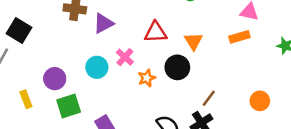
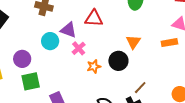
purple triangle: (103, 23) -> (68, 30), moved, turned 42
red triangle: (156, 32) -> (94, 18), moved
cyan circle: (97, 67) -> (50, 41), moved

